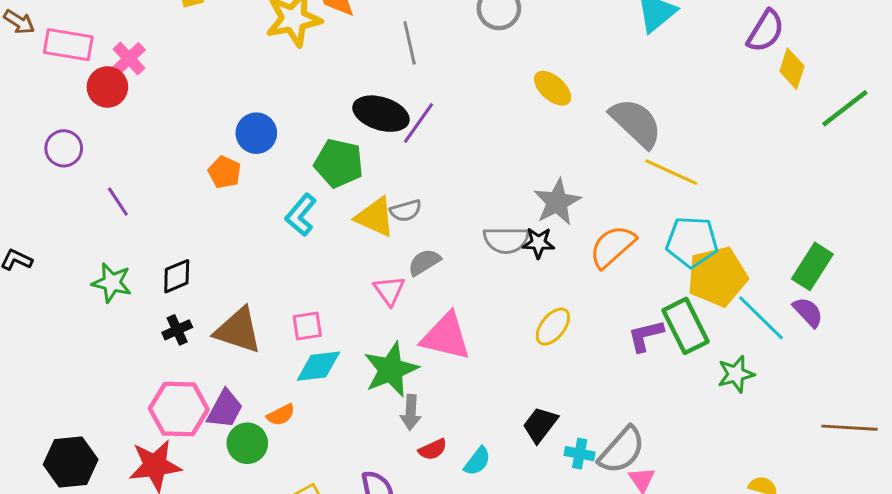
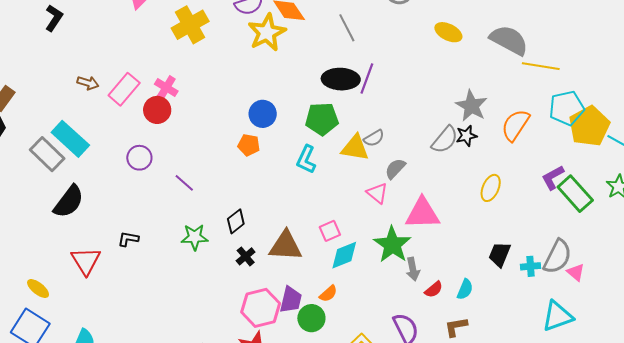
pink rectangle: (68, 45) -> (124, 89), turned -44
gray semicircle: (506, 240) -> (445, 140), turned -36
green rectangle: (686, 326) -> (575, 194), moved

